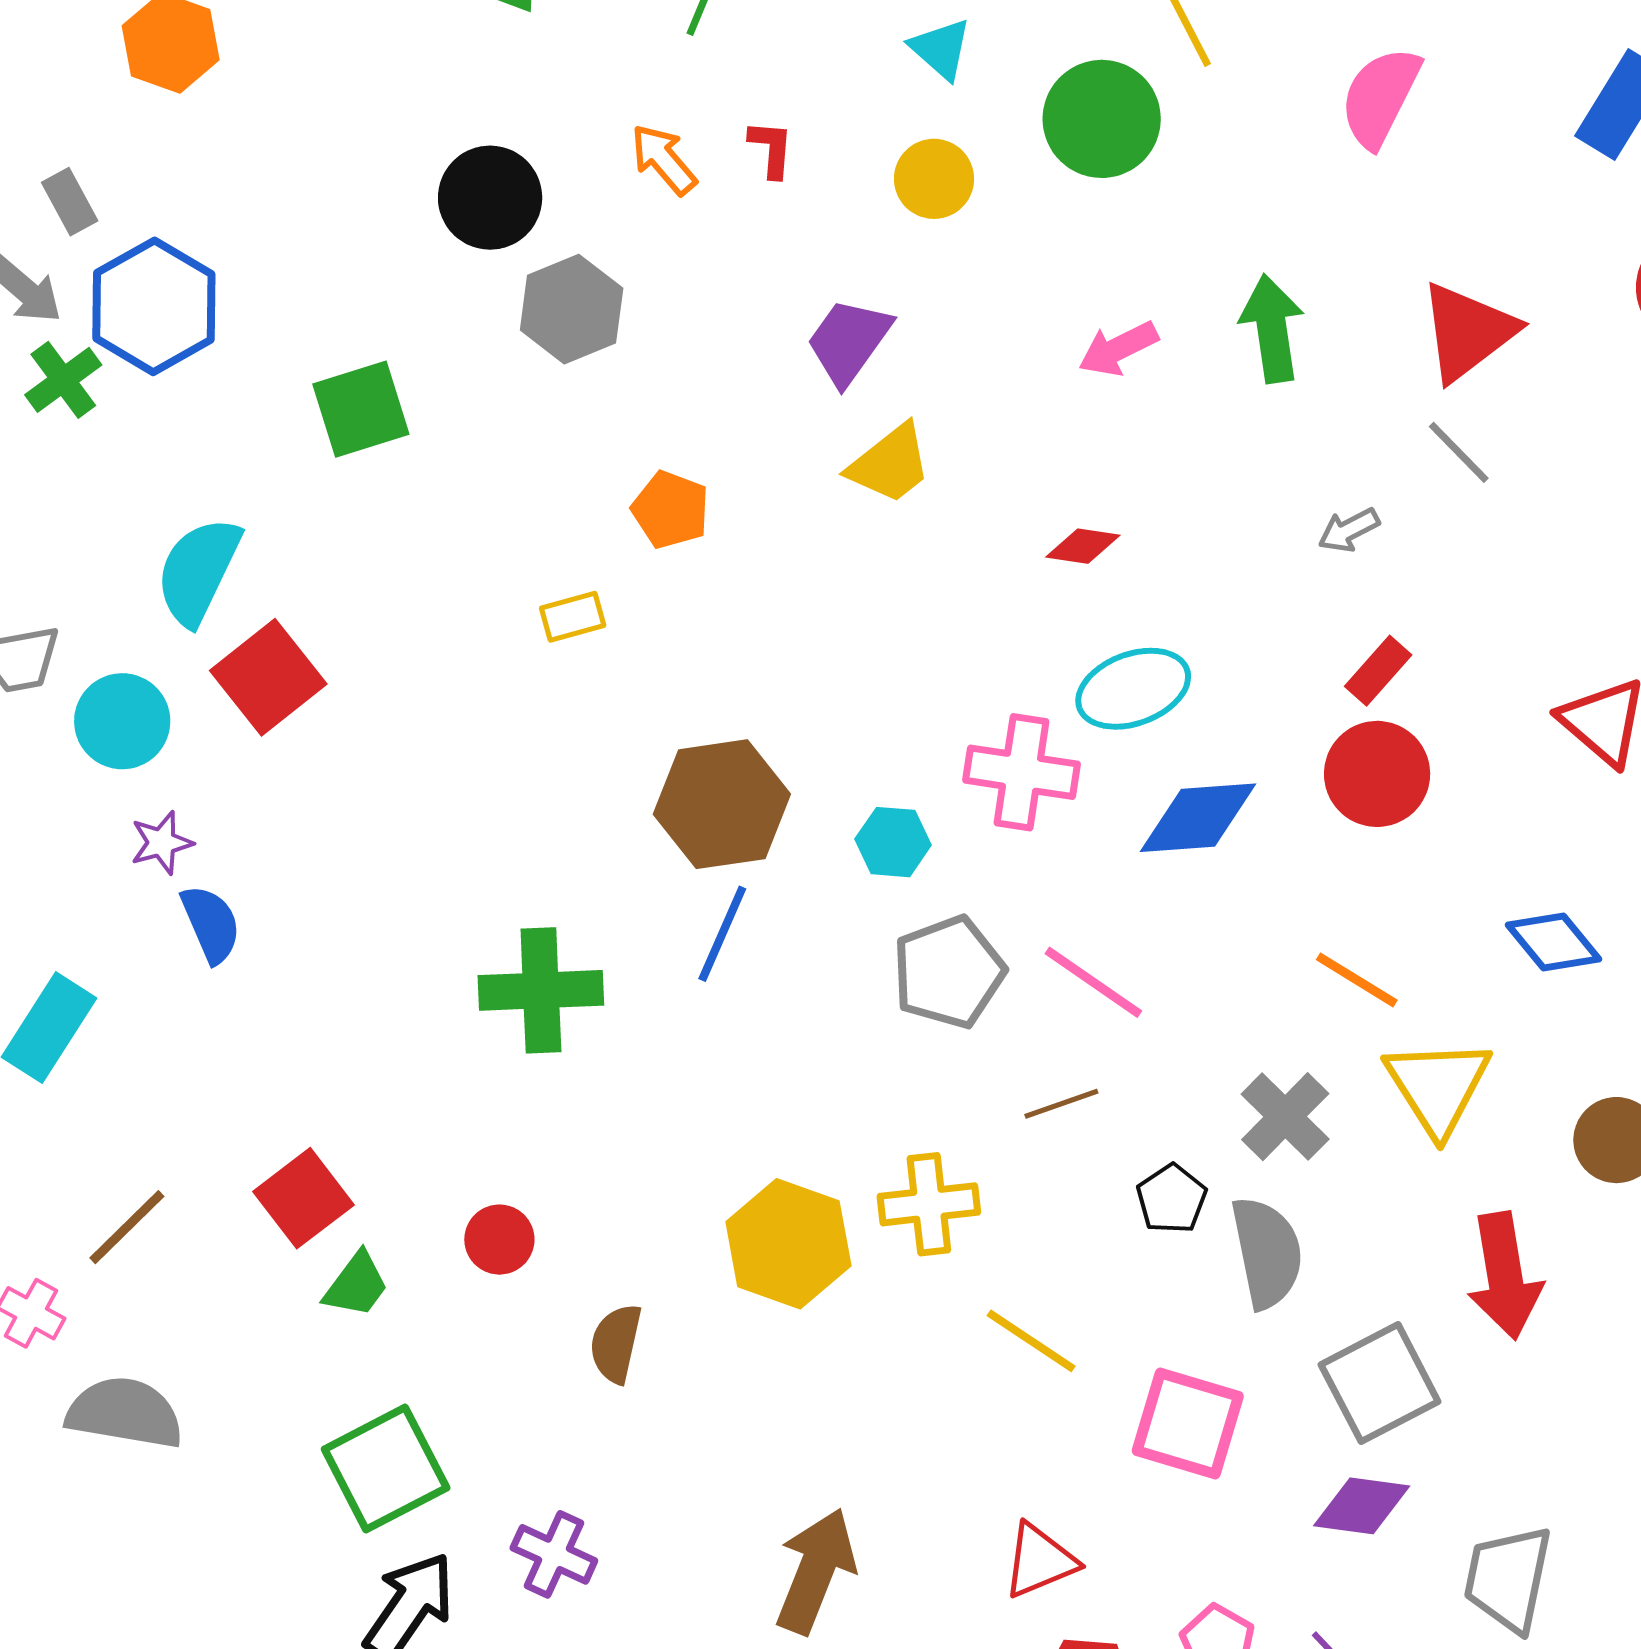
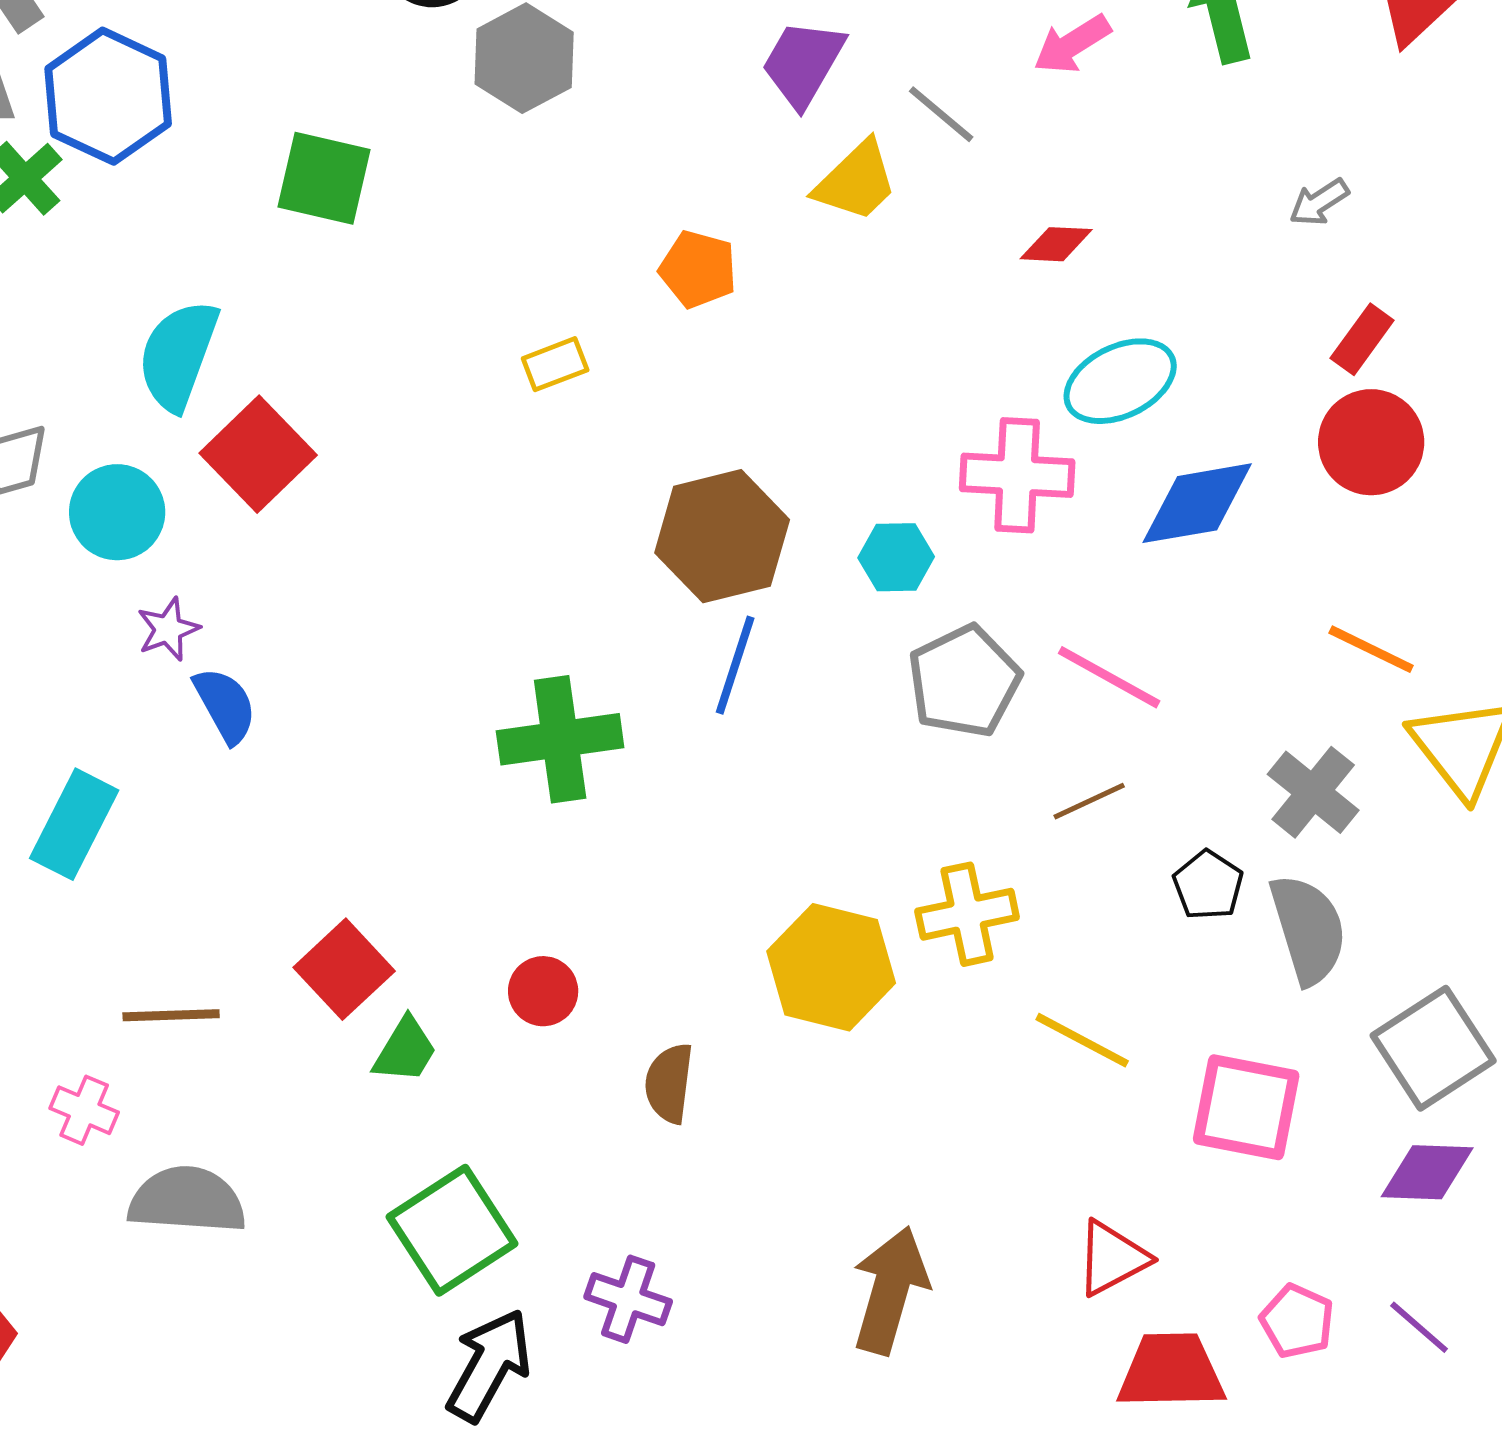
green square: (361, 409) -> (324, 178), turned 36
gray line: (1459, 452) -> (941, 114), moved
orange pentagon: (670, 510) -> (698, 269), moved
brown line: (127, 1227) -> (171, 1015), turned 48

